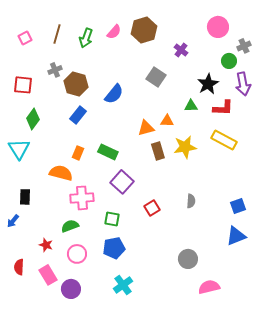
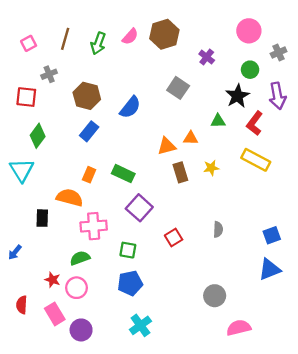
green circle: (229, 61) -> (250, 70), moved
gray cross: (55, 70) -> (49, 74), moved
red L-shape: (223, 108) -> (255, 123), turned 125
yellow star: (185, 147) -> (211, 168), size x0.6
black rectangle: (25, 197) -> (42, 218), moved
pink circle: (77, 254) -> (76, 288), moved

